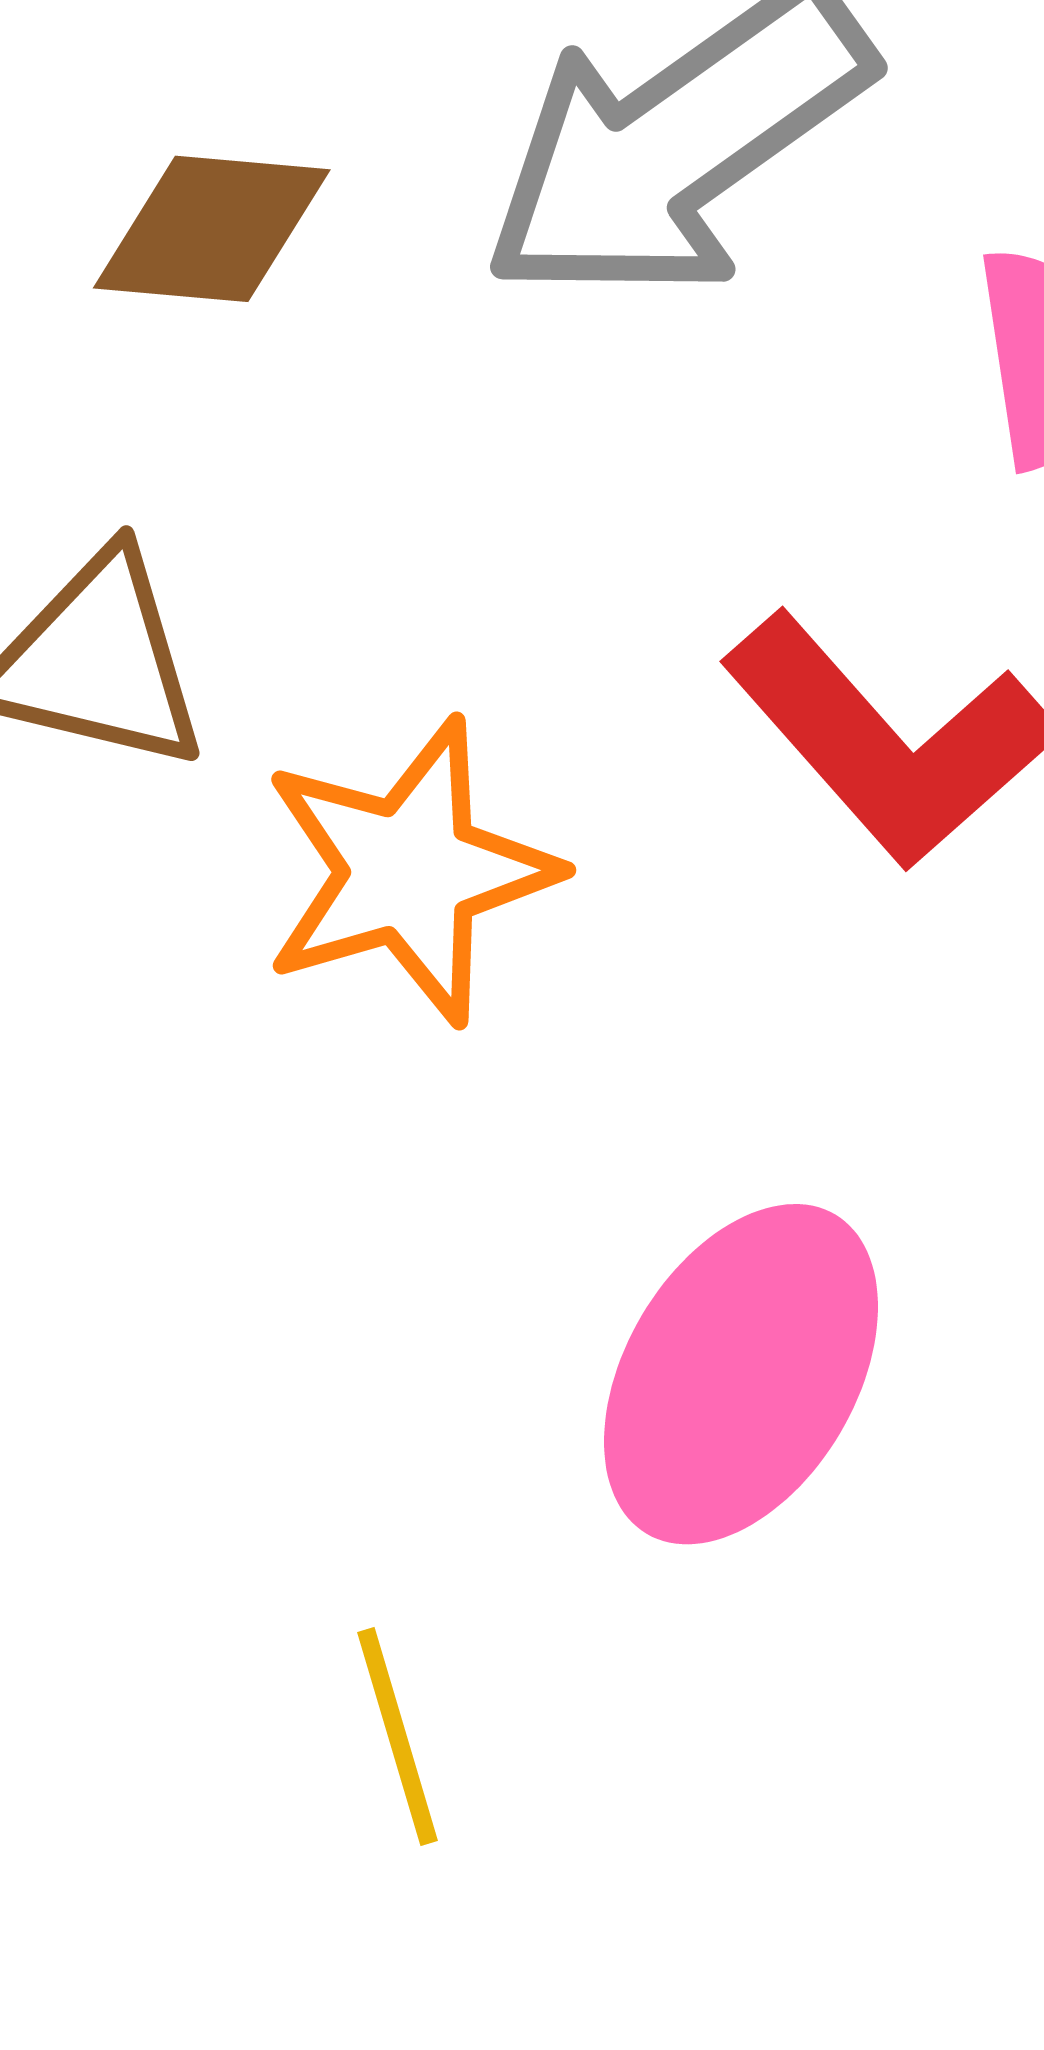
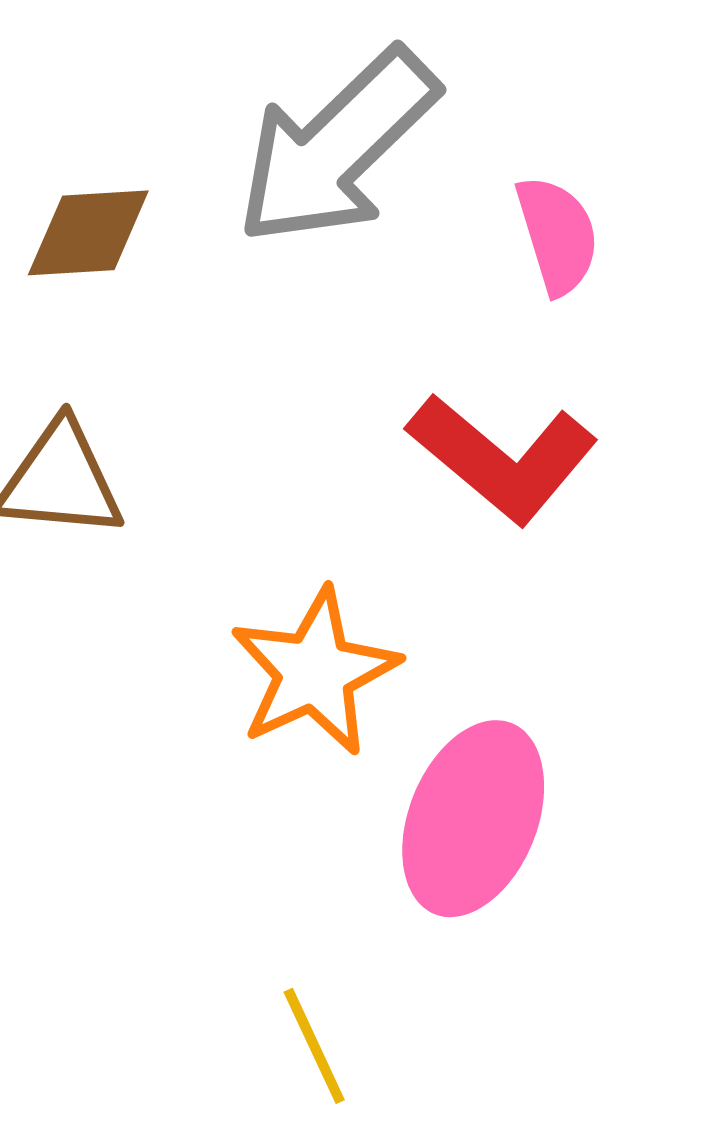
orange star: (409, 871) -> (315, 672), moved

